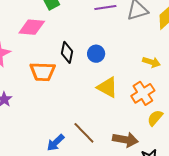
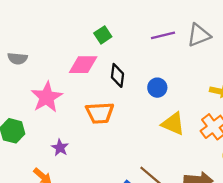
black diamond: (67, 52) -> (117, 75), moved

